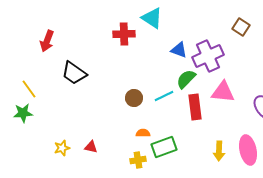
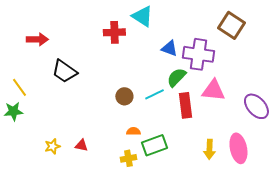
brown square: (241, 27) -> (231, 25), size x1.5
red arrow: (47, 41) -> (37, 39), turned -110
purple cross: (208, 56) -> (198, 54), turned 32

